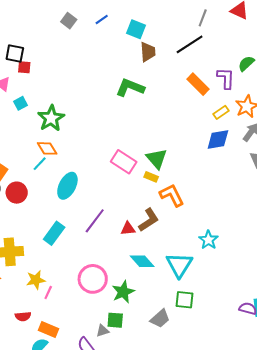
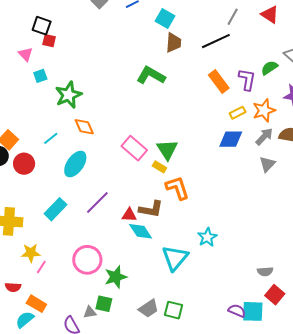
orange diamond: (47, 148) -> (84, 127), moved
brown L-shape: (149, 220) -> (151, 209), turned 35
cyan diamond: (142, 261) -> (141, 231), moved
green square: (184, 300) -> (174, 310), moved

